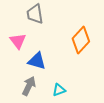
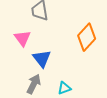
blue triangle: (37, 61) -> (42, 59), turned 36

